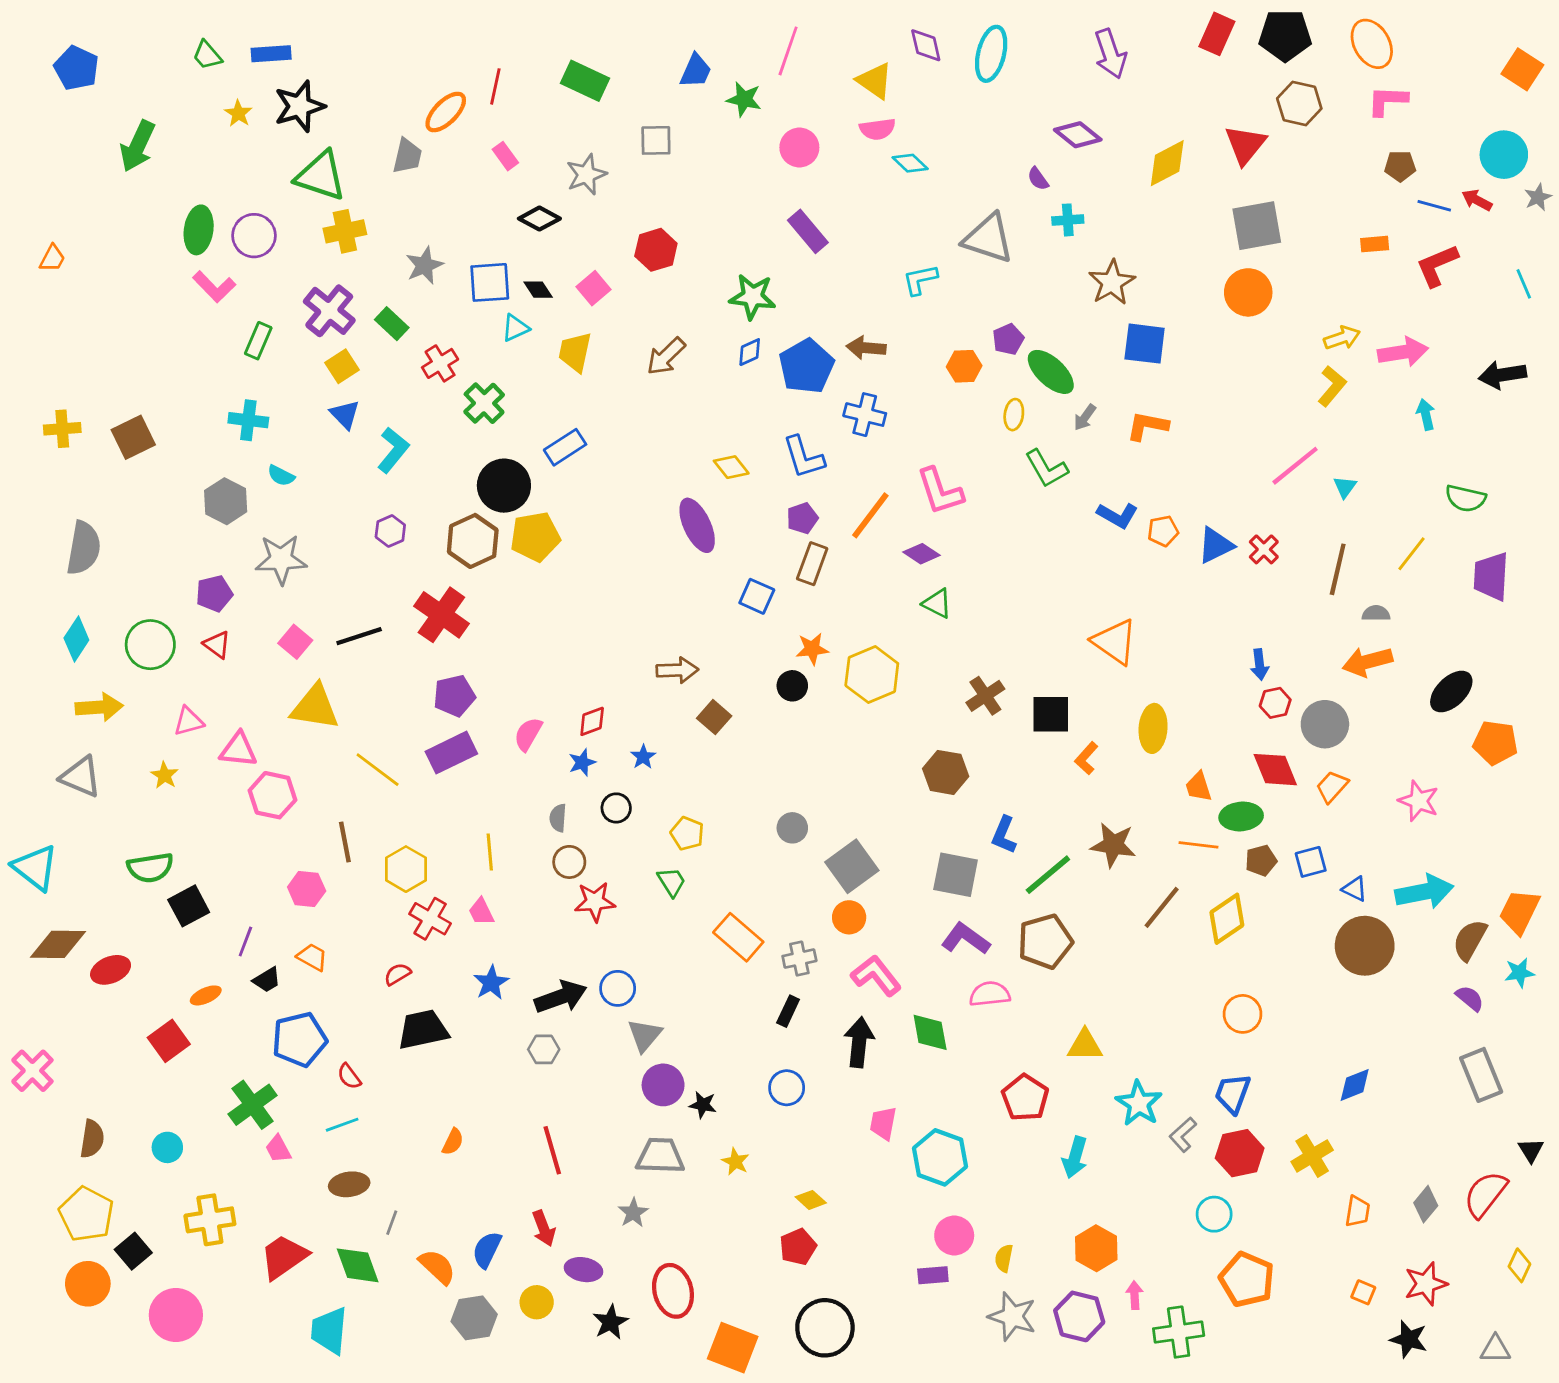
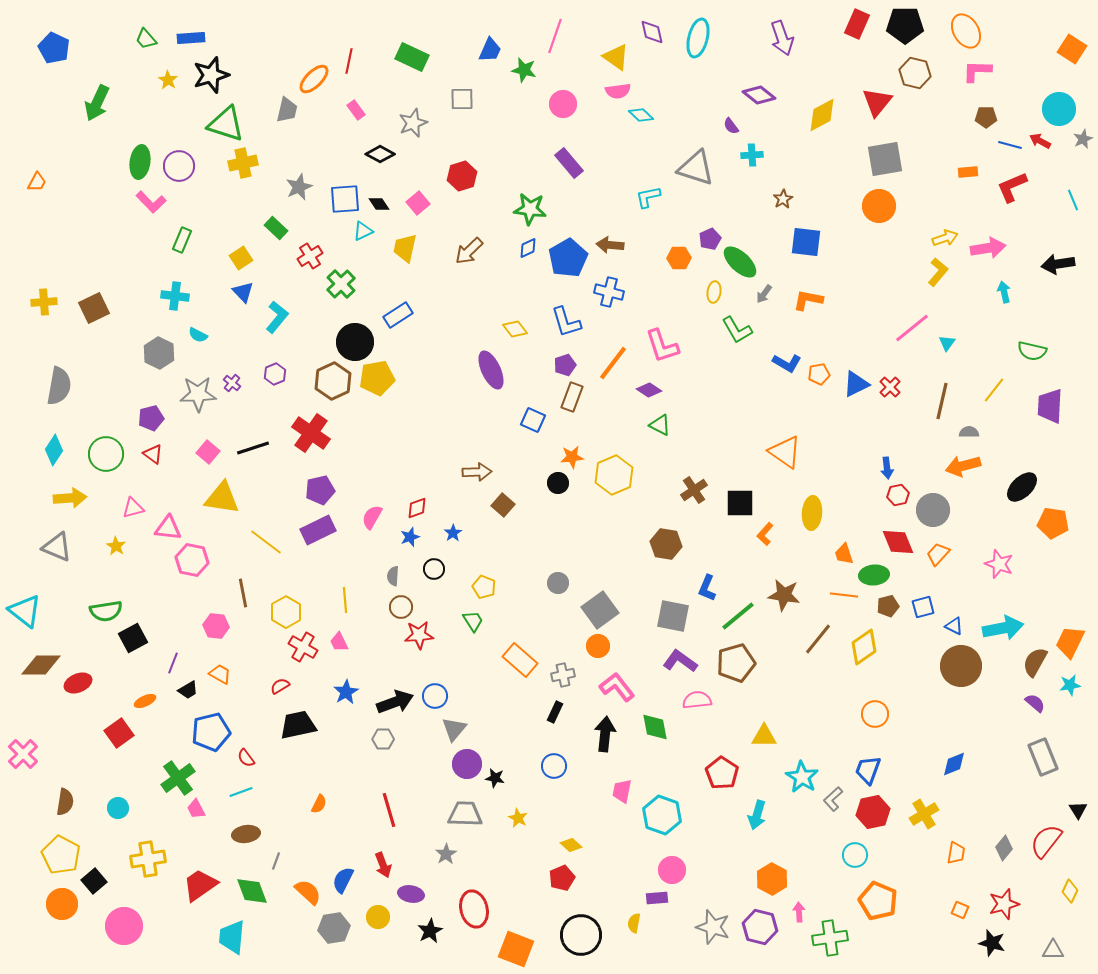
brown star: (1112, 282) -> (783, 199), size x0.6
purple cross: (329, 311) -> (232, 383), moved, size x0.5
yellow semicircle: (1004, 1258) -> (634, 923), moved

